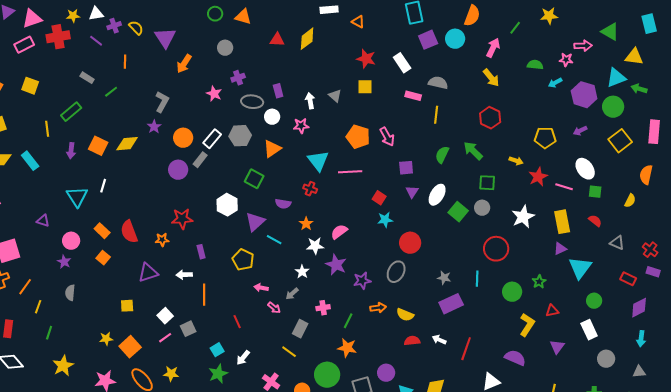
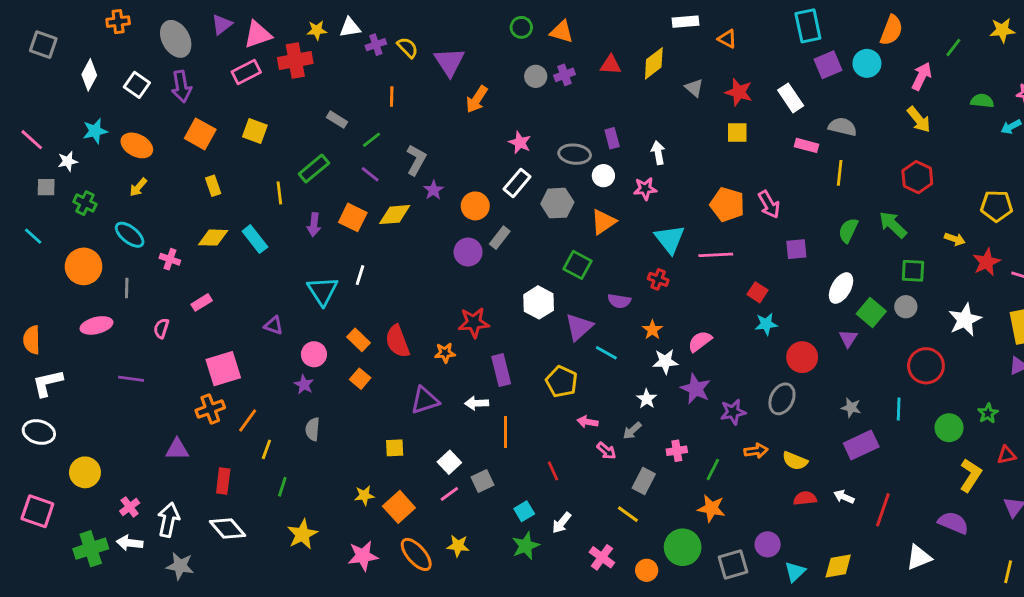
purple line: (96, 41) -> (370, 174), moved
purple cross: (238, 78) -> (565, 75), moved
gray triangle: (335, 96) -> (694, 88), moved
gray L-shape: (162, 102) -> (416, 160), moved
white rectangle: (212, 139) -> (517, 183), moved
purple triangle: (412, 192) -> (848, 338), moved
purple rectangle: (201, 252) -> (501, 370), size x1.5

